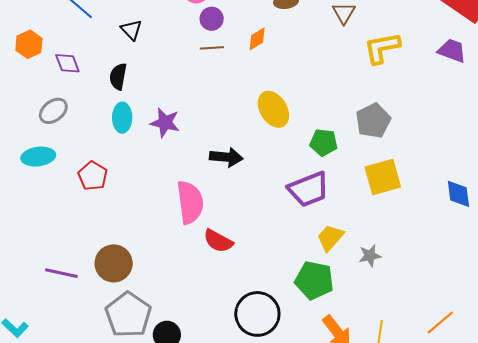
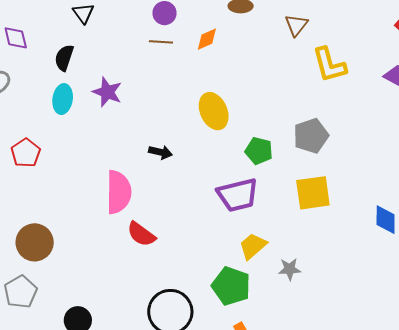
yellow L-shape: (382, 48) -> (329, 65), turned -102
purple star: (165, 123) -> (107, 92), moved
black arrow: (226, 157) -> (160, 152), size x0.7
gray pentagon: (128, 315) -> (21, 292), moved, size x0.7

